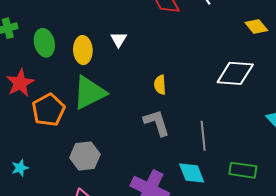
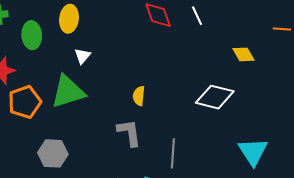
white triangle: (119, 39) -> (82, 56), moved
yellow ellipse: (83, 50) -> (69, 19), moved

